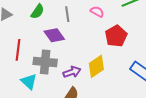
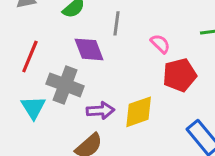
pink semicircle: (97, 12) -> (160, 44), moved

